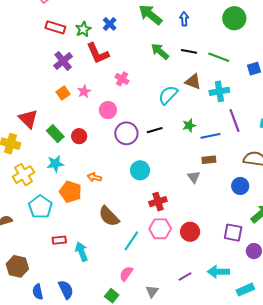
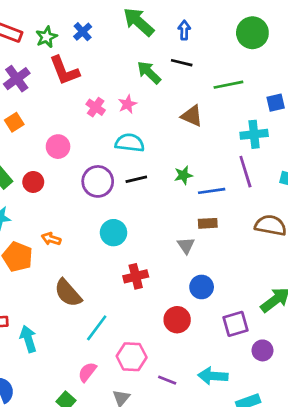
black line: (189, 51) -> (182, 63), moved
green line: (219, 57) -> (228, 85), turned -35
pink star: (84, 91) -> (127, 104), moved
cyan cross: (219, 91) -> (254, 134), moved
cyan semicircle: (168, 95) -> (130, 143), moved, turned 50
pink circle: (108, 110) -> (58, 147), moved
blue circle: (240, 186) -> (202, 287), moved
pink hexagon: (160, 229) -> (132, 357), moved
purple square: (233, 233) -> (236, 324), turned -30
purple line: (185, 277) -> (167, 380), turned 48

